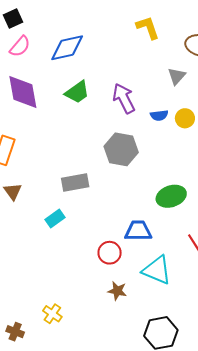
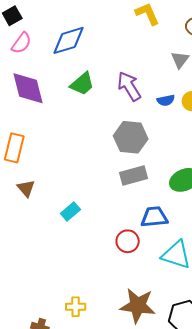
gray rectangle: (75, 182) -> (134, 175), moved
brown star: (117, 291) -> (138, 306), moved, size x1.8
yellow cross: (52, 314) -> (76, 307), turned -30

